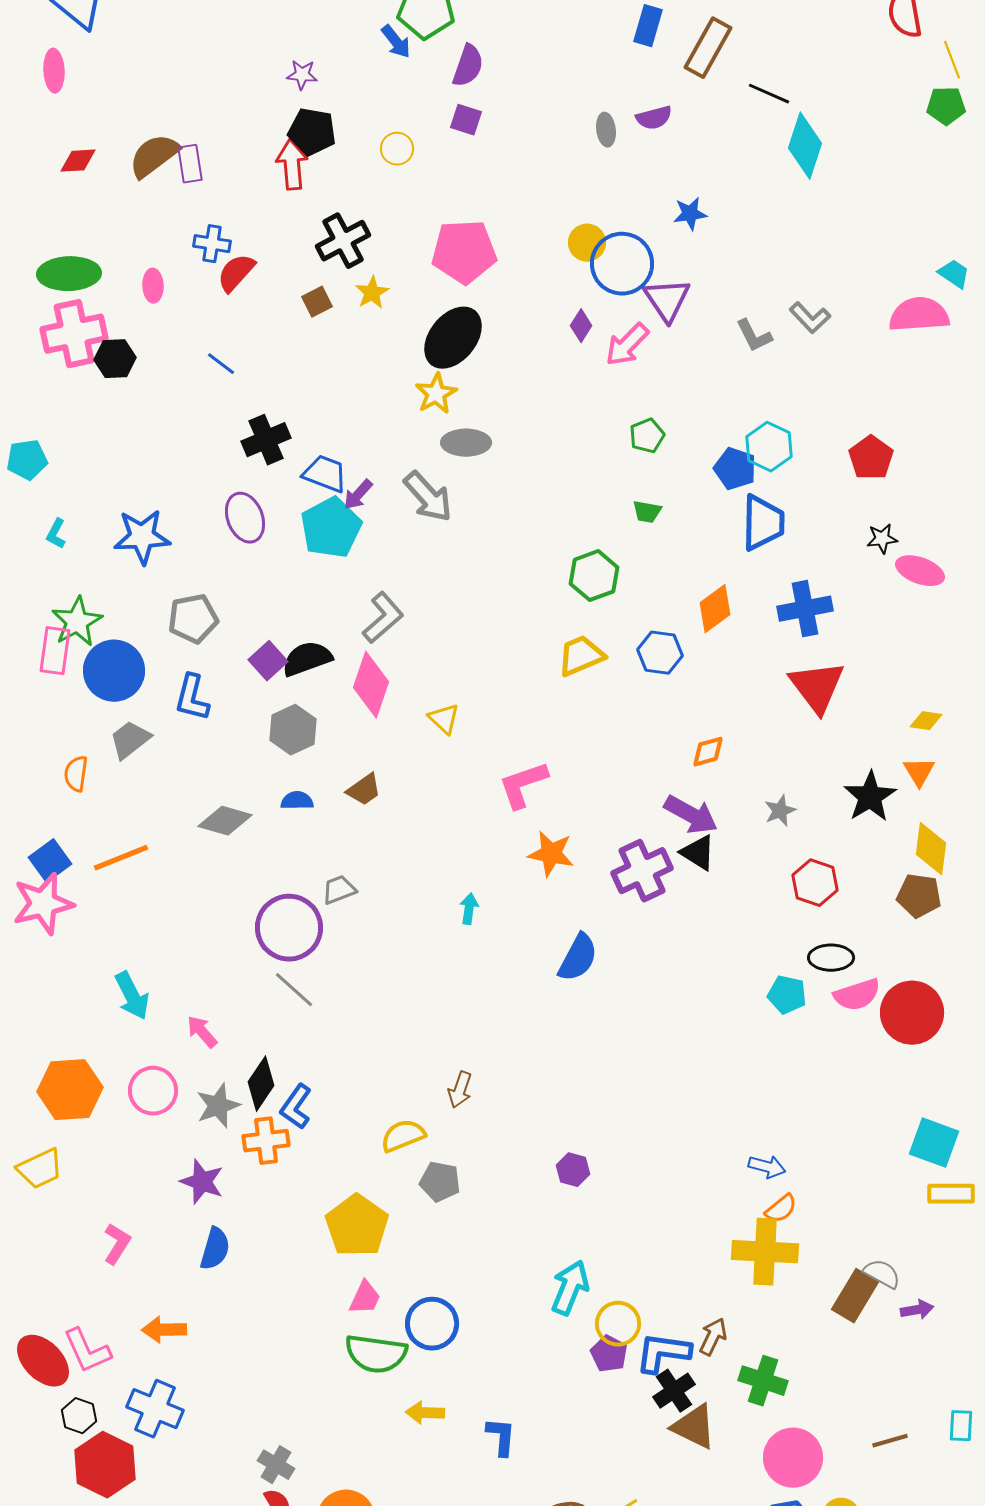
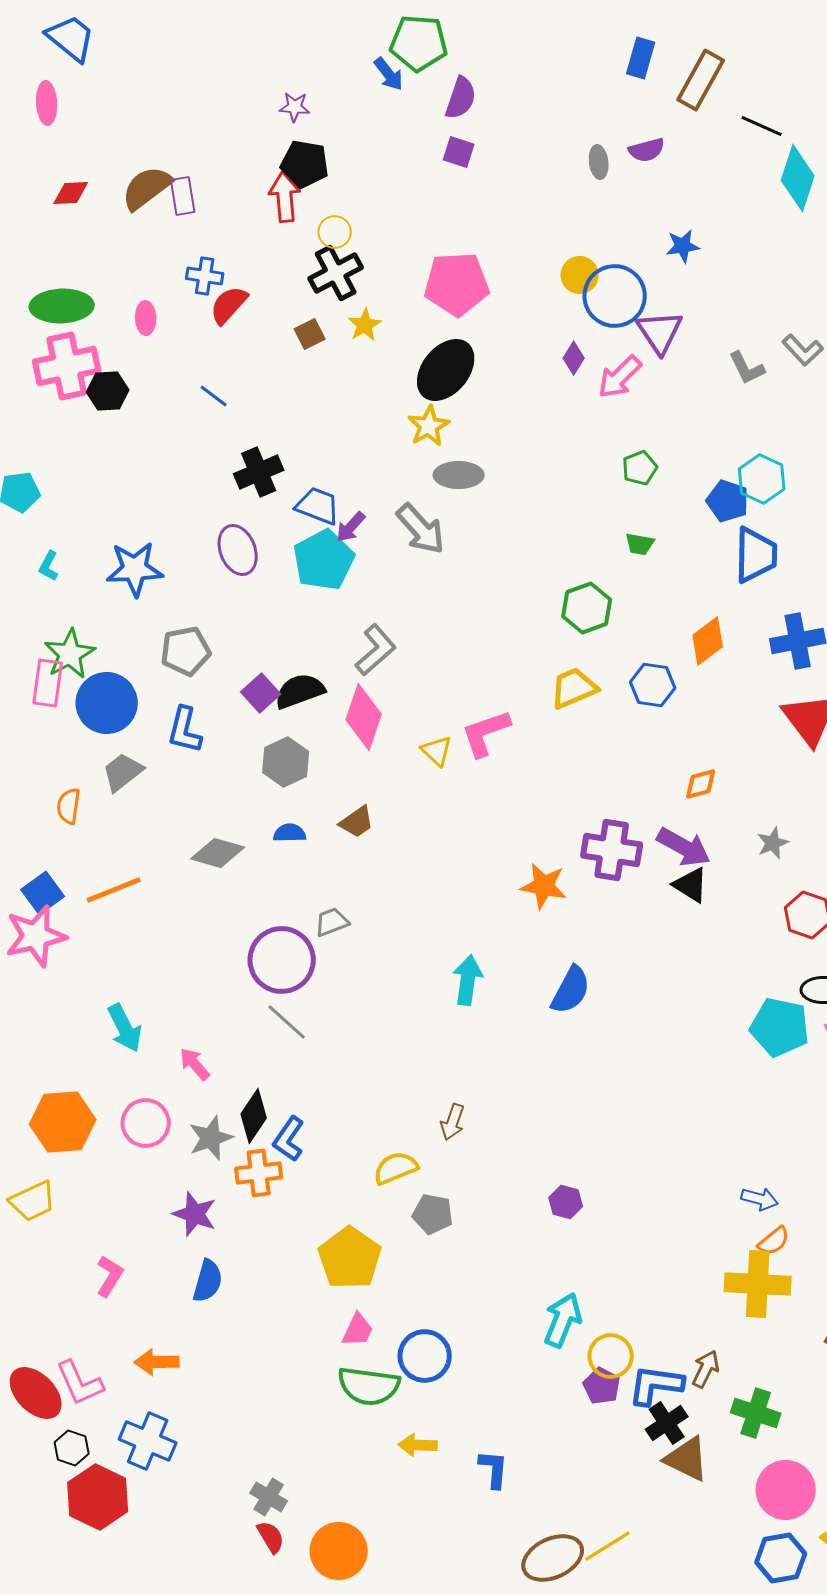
yellow circle: (397, 149) -> (335, 232), moved
pink L-shape: (523, 785) -> (486, 733), moved
purple cross: (642, 871) -> (612, 850), moved, turned 34
cyan arrow: (469, 909) -> (468, 980), moved, size x1.6
cyan pentagon: (787, 995) -> (780, 1027), size x1.5

